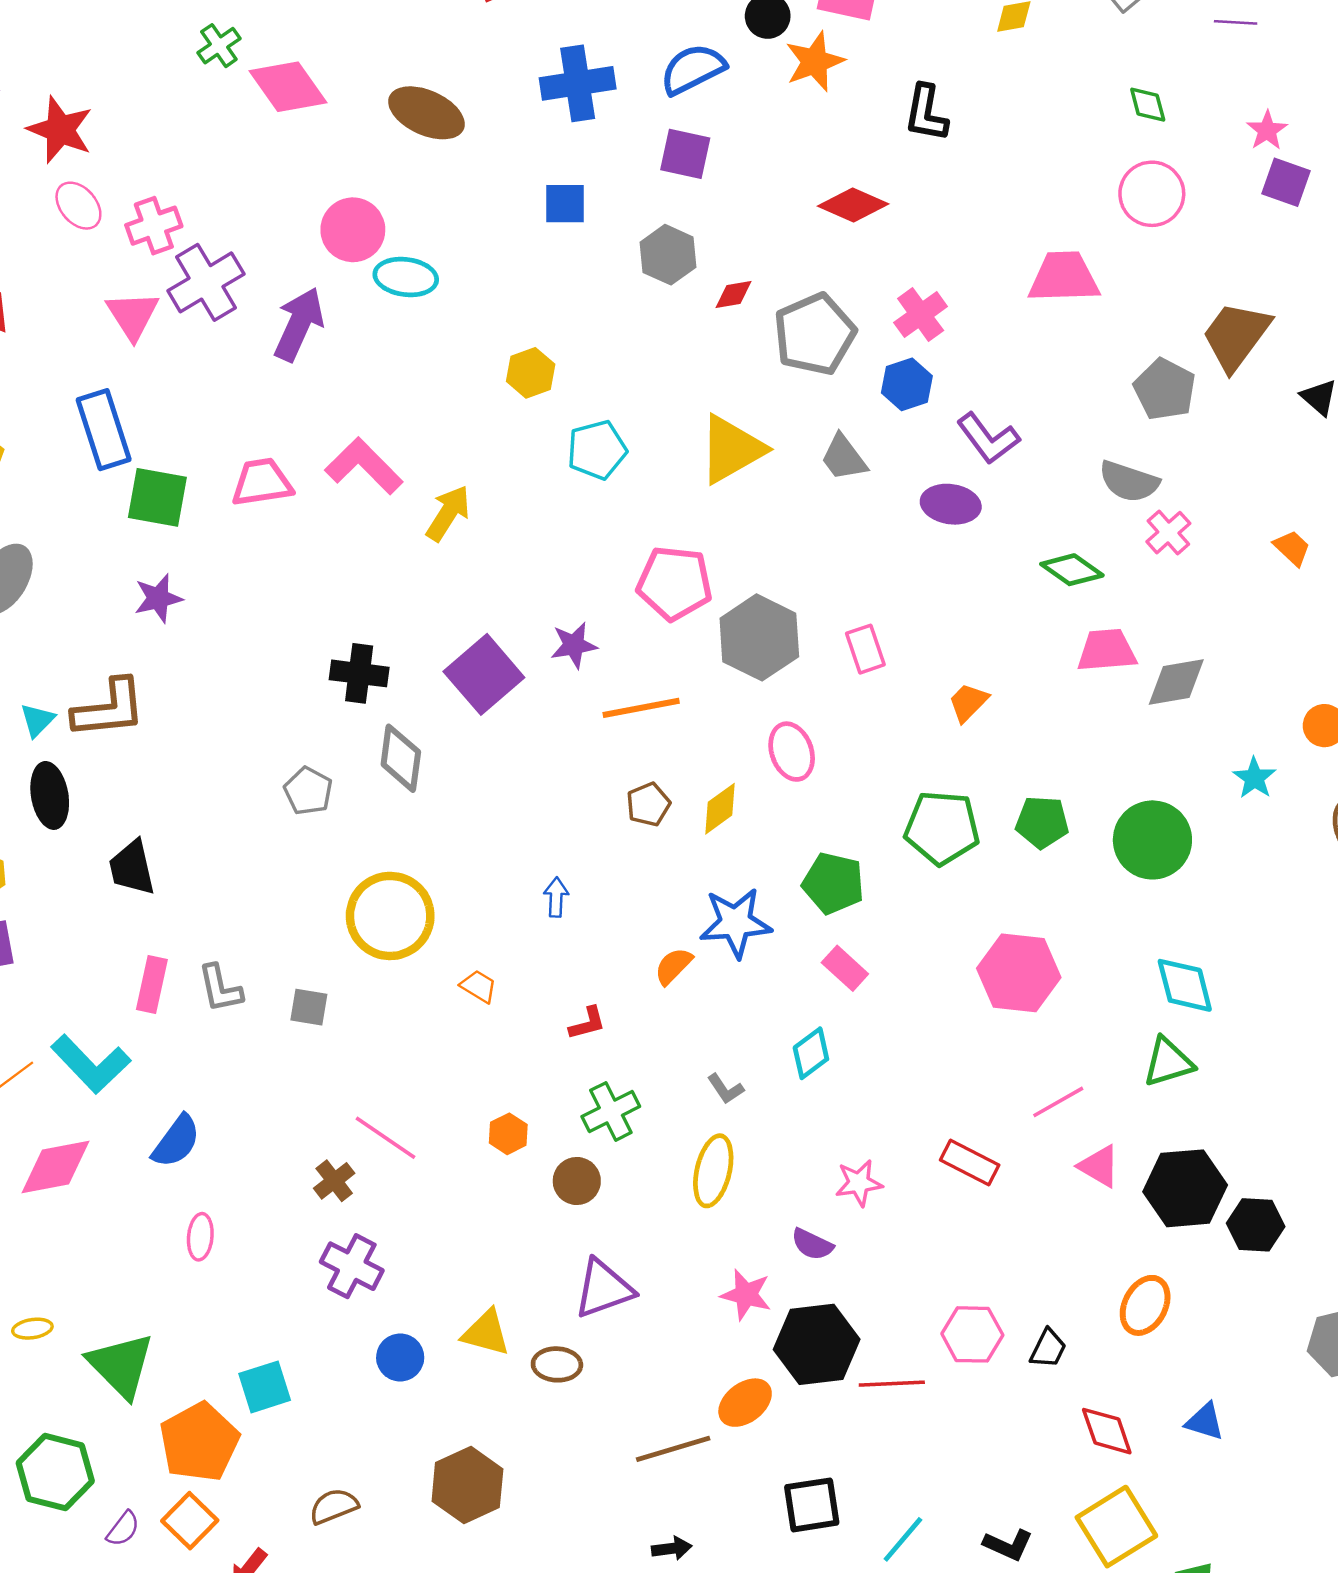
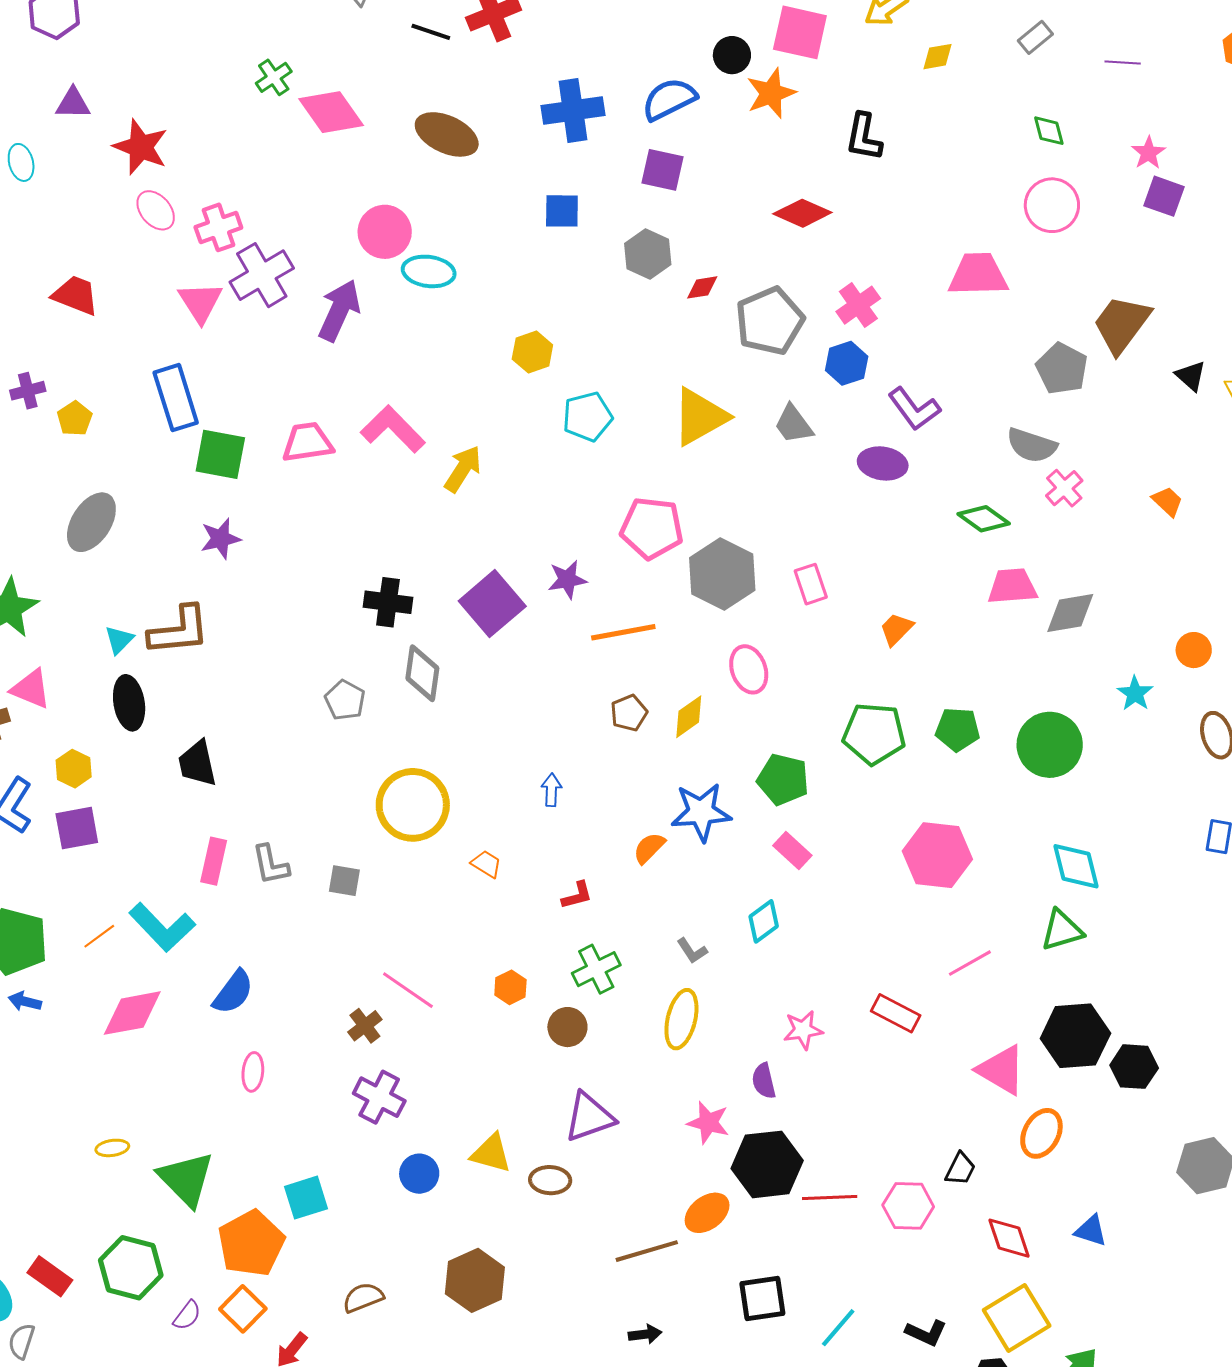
pink triangle: (1099, 1166) -> (1001, 1070), moved, size x1.4
purple semicircle: (812, 1244) -> (764, 1081), turned 51
pink hexagon: (972, 1334) -> (908, 1206), moved

